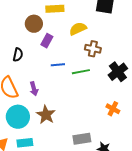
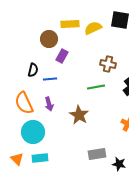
yellow semicircle: (78, 29) -> (93, 28), moved
blue line: (58, 65) -> (50, 79), moved
brown star: (46, 115) -> (79, 115), moved

